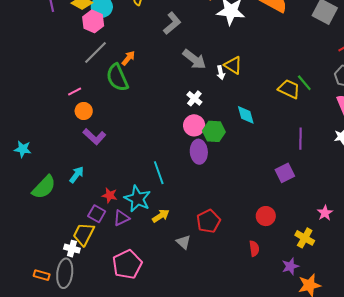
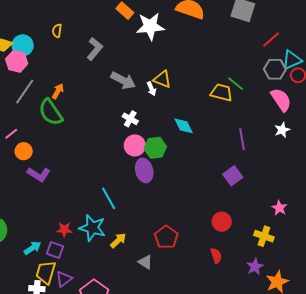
cyan arrow: (77, 175) -> (32, 248), moved, turned 30
purple triangle: (121, 218) -> (64, 279), moved

